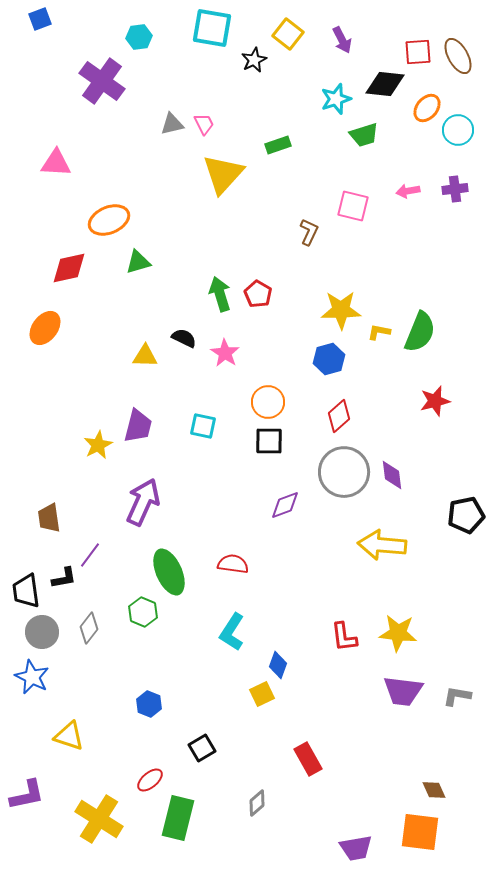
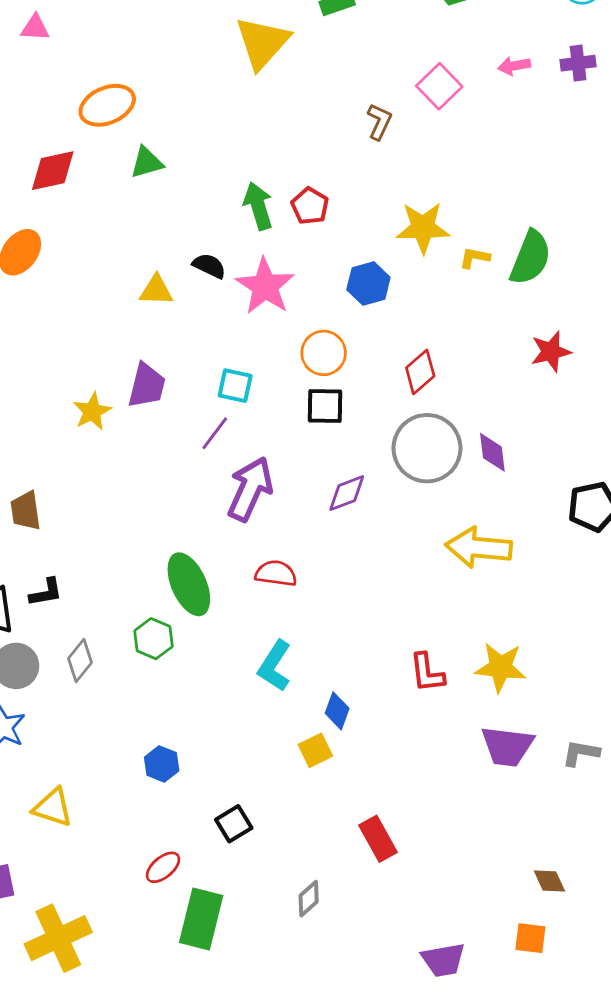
pink triangle: (56, 163) -> (35, 28), size x0.7
pink square: (353, 206) -> (439, 86), turned 32
pink star: (225, 353) -> (265, 286), size x1.5
blue hexagon: (329, 359) -> (368, 284), moved
purple arrow: (143, 502) -> (250, 489), moved
purple line: (90, 555) -> (215, 433), moved
yellow cross: (99, 819) -> (58, 938), moved, turned 33
orange square: (420, 832) -> (530, 938), size x0.6

